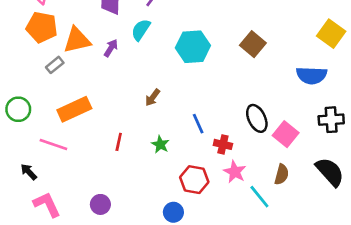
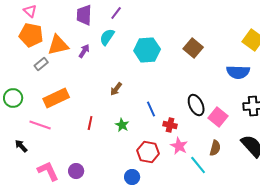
pink L-shape: (47, 204) -> (48, 171), moved

